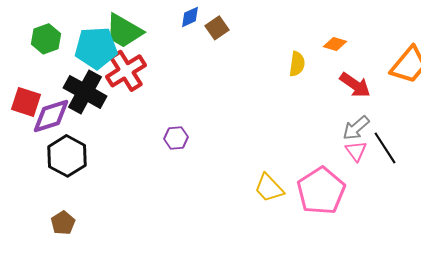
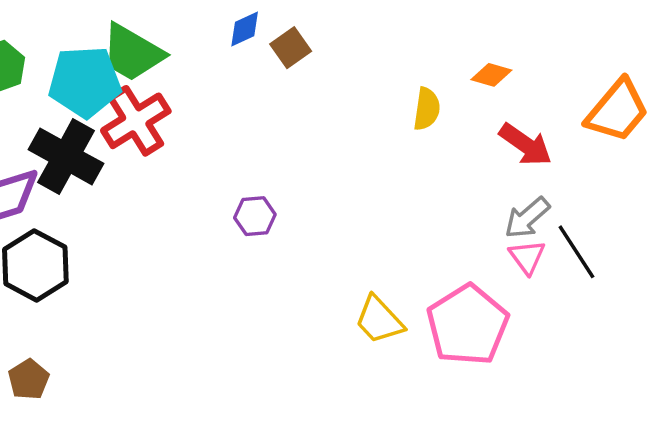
purple hexagon: (176, 138) -> (255, 216), moved

